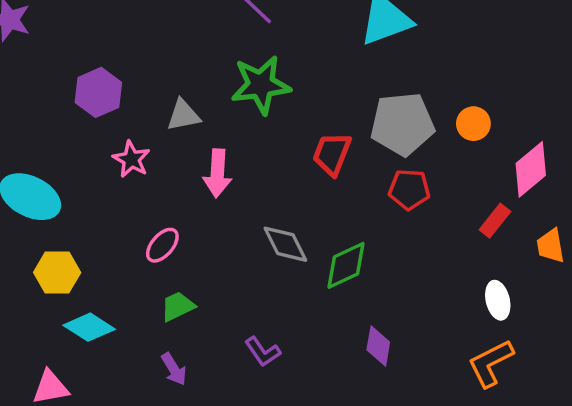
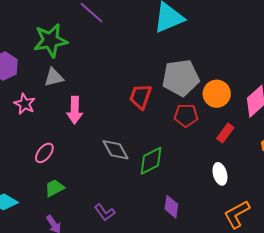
green star: (261, 85) -> (51, 40), moved
orange circle: (473, 124) -> (217, 94), moved, size x1.4
red rectangle: (495, 221) -> (225, 133), moved
white ellipse: (498, 300) -> (220, 174), moved

